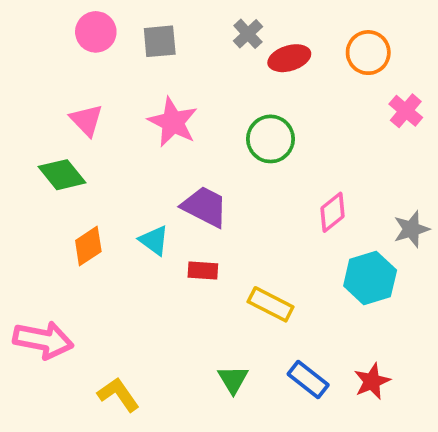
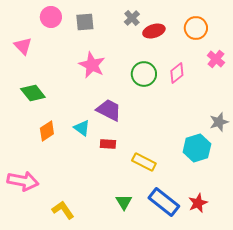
pink triangle: (86, 120) -> (23, 46), moved
pink diamond: (333, 212) -> (177, 73), moved
blue rectangle: (308, 379) -> (164, 202), size x1.4

